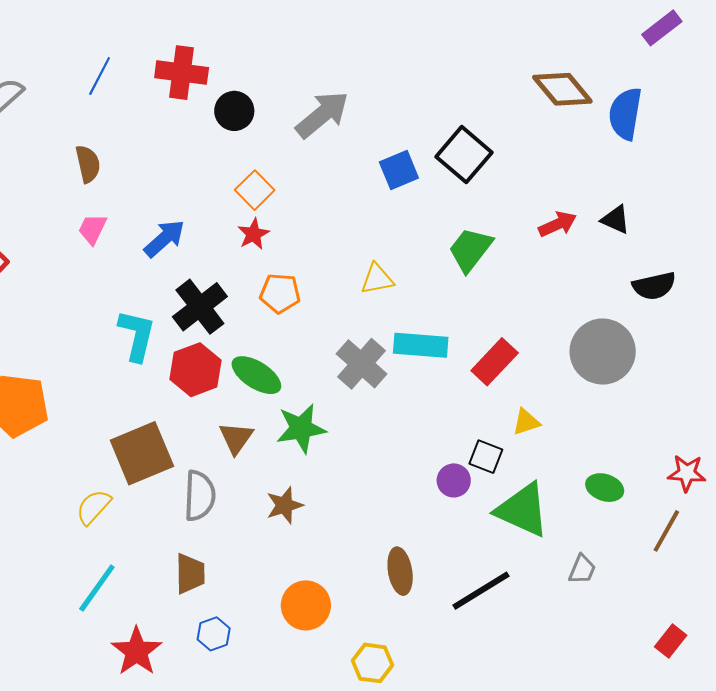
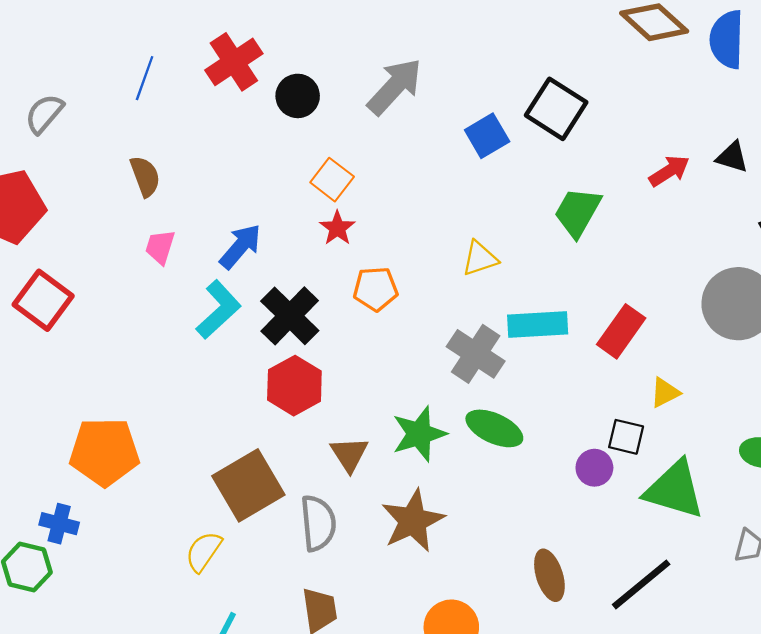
red cross: (182, 73) -> (234, 62), turned -33
cyan L-shape: (137, 335) -> (219, 310), moved, turned 42
green ellipse: (256, 375) -> (494, 428), moved
brown star: (285, 505) -> (413, 521), size x1.5

